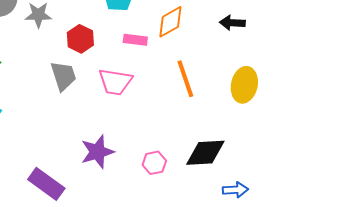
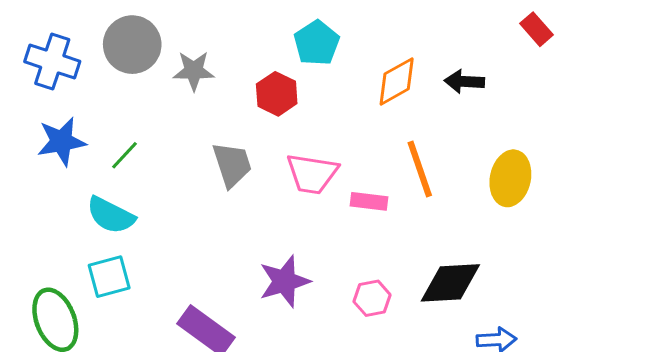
black arrow: (232, 23) -> (464, 81), moved
red hexagon: (80, 39) -> (277, 94), moved
pink rectangle: (135, 40) -> (369, 201), moved

